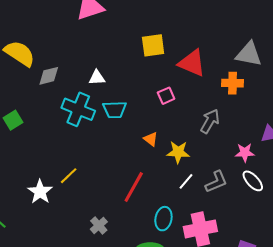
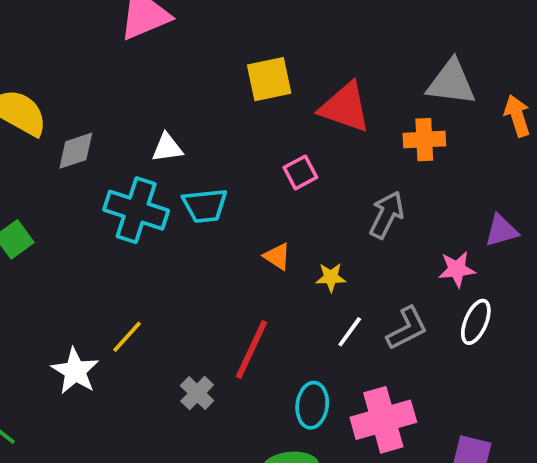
yellow star: (178, 152) -> (331, 277), size x0.7
white ellipse: (253, 181) -> (476, 322), turned 70
gray cross: (99, 225) -> (197, 393), moved

